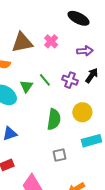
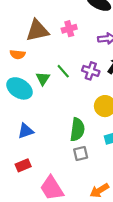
pink cross: (51, 41) -> (69, 29), turned 32
green semicircle: (54, 119) -> (77, 130), moved

